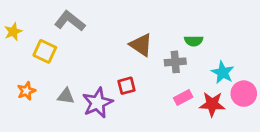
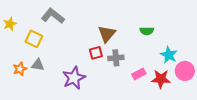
brown triangle: (141, 45) -> (107, 34), turned 36
gray cross: (175, 62) -> (116, 58), moved
red square: (126, 86) -> (96, 53), moved
gray triangle: (66, 96) -> (38, 65), moved

